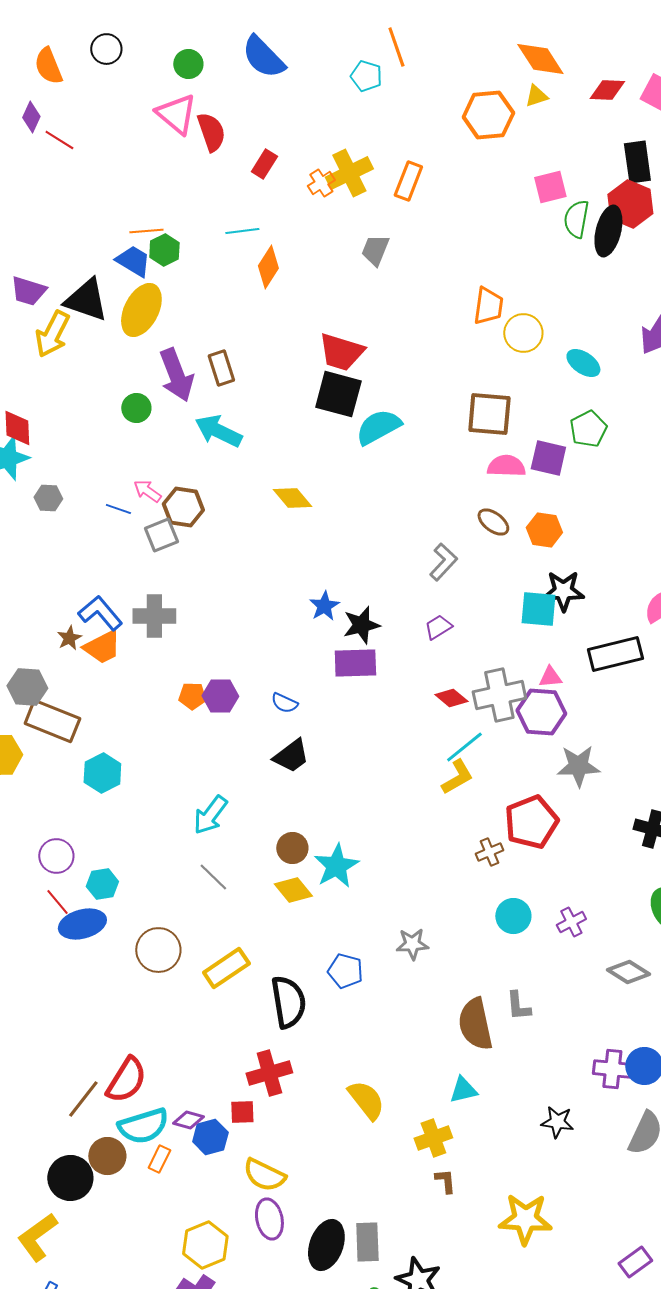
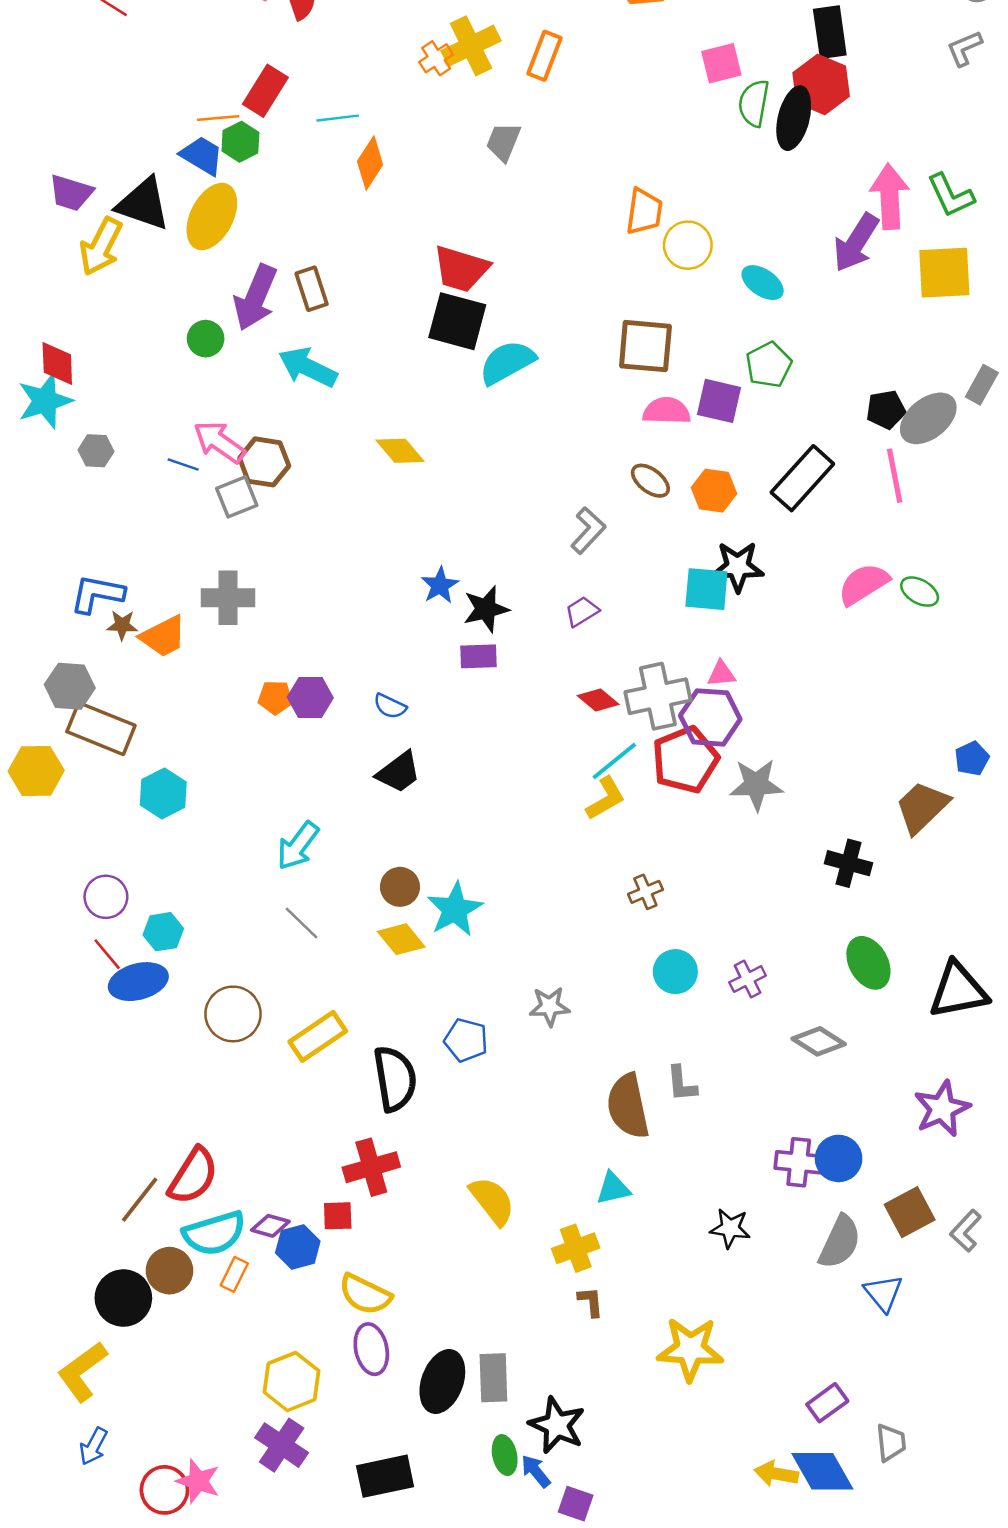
red rectangle: (264, 164) -> (265, 91), moved, size x1.4
purple arrow: (176, 375) -> (255, 297), turned 44
pink arrow: (147, 491) -> (219, 442), size x1.5
blue L-shape: (100, 613) -> (97, 594), moved, turned -39
brown star: (69, 638) -> (122, 625), turned 30
black rectangle: (615, 654) -> (802, 478), moved, turned -34
purple rectangle: (355, 663) -> (478, 656), size x0.7
red pentagon: (531, 822) -> (685, 760), moved

